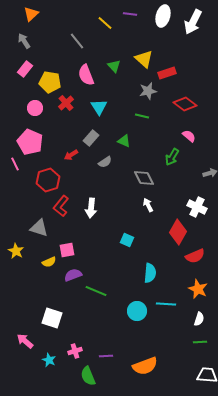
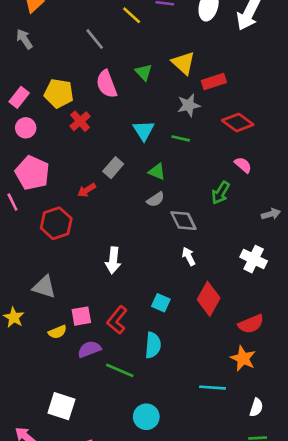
pink rectangle: (25, 69) -> (19, 97), moved
cyan triangle: (99, 107) -> (144, 130), moved
pink circle: (35, 108) -> (26, 128), moved
gray semicircle: (105, 162) -> (156, 199), moved
red L-shape: (61, 206) -> (117, 320), moved
red diamond: (178, 232) -> (209, 299), moved
cyan semicircle: (150, 273) -> (153, 345), moved
orange star: (198, 289) -> (243, 358), moved
cyan circle: (137, 311) -> (146, 417), moved

